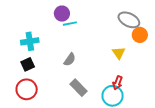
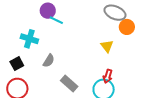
cyan line: (70, 24) -> (56, 20), turned 40
cyan cross: (30, 41) -> (29, 39), moved, turned 30
gray semicircle: (70, 60) -> (49, 61), moved

